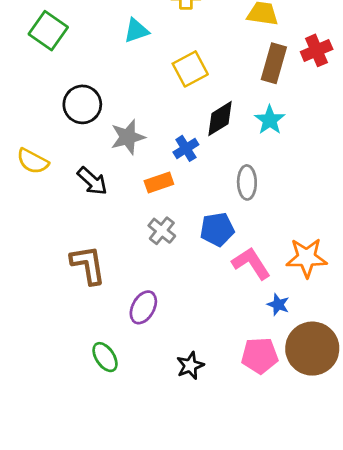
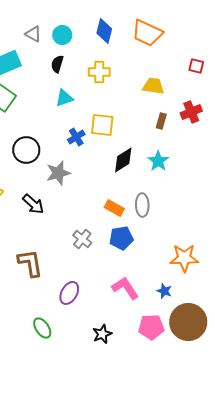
brown rectangle: (274, 63) -> (161, 121), size x0.6
yellow square: (190, 69) -> (102, 125), turned 35
blue cross: (186, 148) -> (76, 137), moved
orange rectangle: (159, 182) -> (114, 208), moved, turned 48
pink L-shape: (251, 263) -> (125, 288), moved

